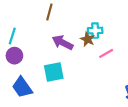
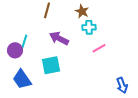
cyan line: (12, 36) -> (24, 42), moved
brown star: (88, 39) -> (82, 11), moved

